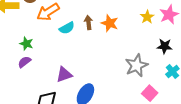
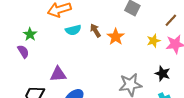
brown arrow: (88, 23) -> (95, 31), turned -40
purple semicircle: (24, 62) -> (23, 51), turned 80

